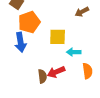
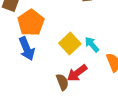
yellow square: (58, 37) -> (70, 43), moved, turned -30
cyan arrow: (74, 52) -> (92, 44), turned 64

